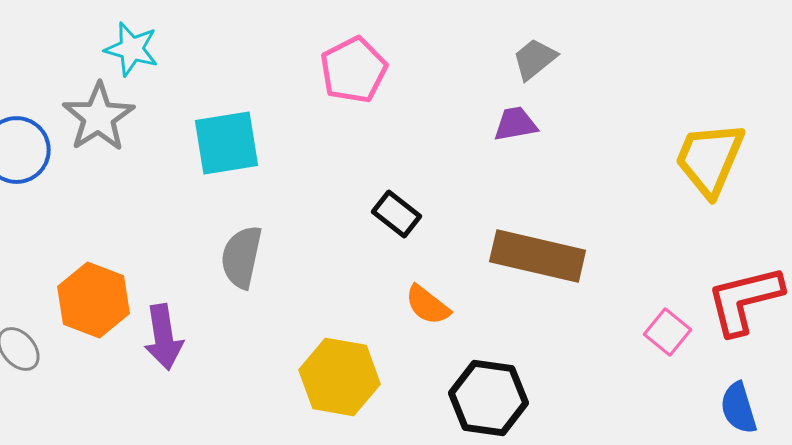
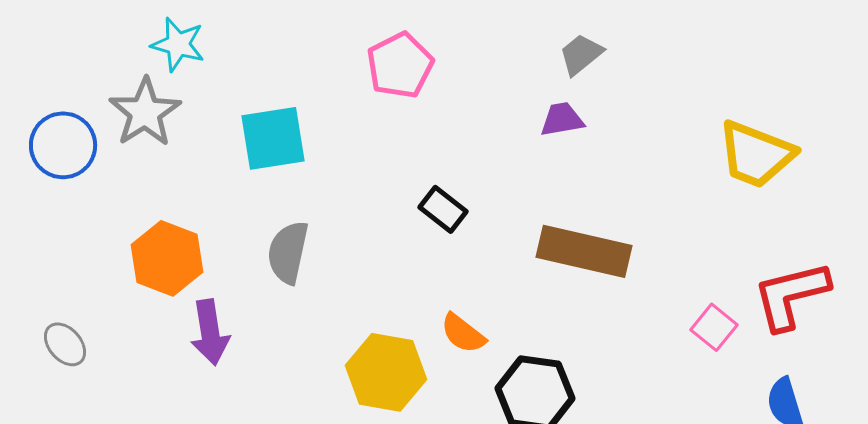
yellow trapezoid: (710, 159) -> (756, 154), turned -92
orange hexagon: (94, 300) -> (167, 258), moved
orange semicircle: (428, 305) -> (463, 333), moved

